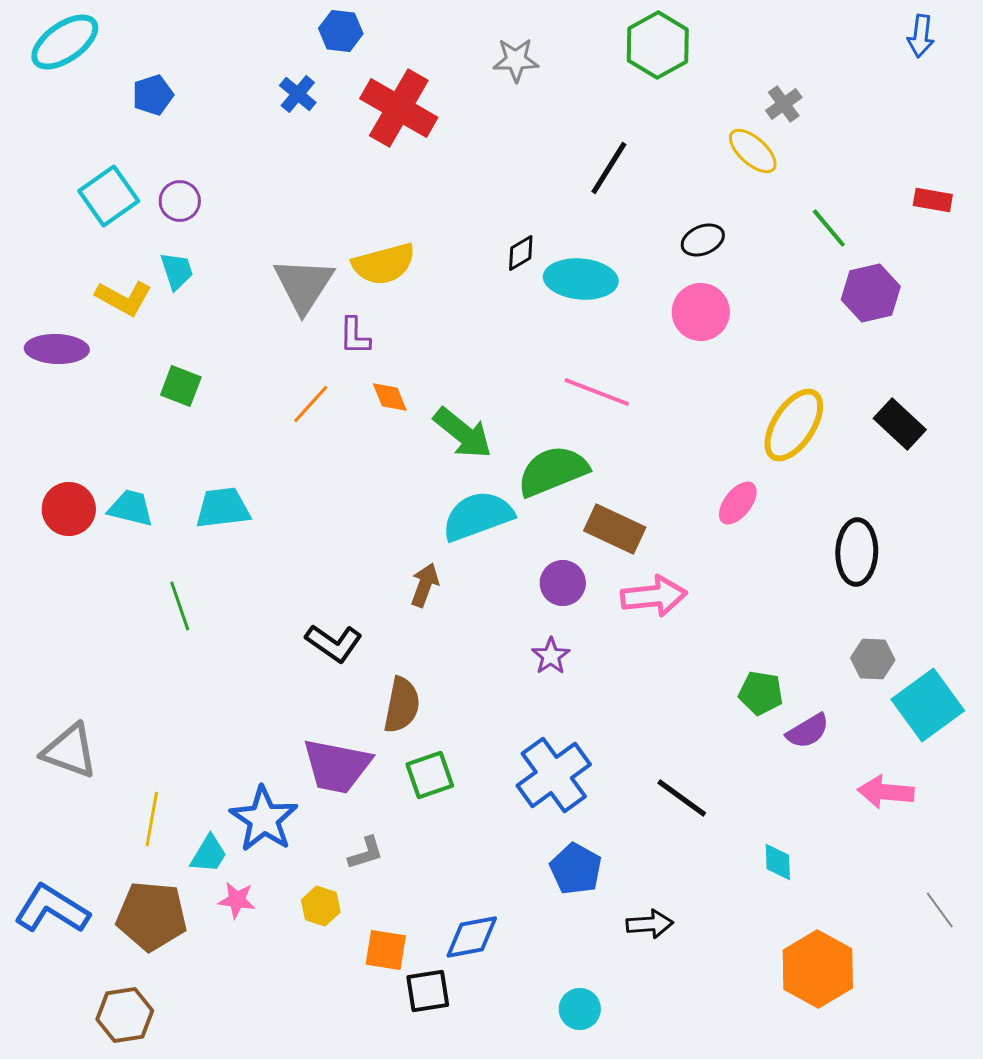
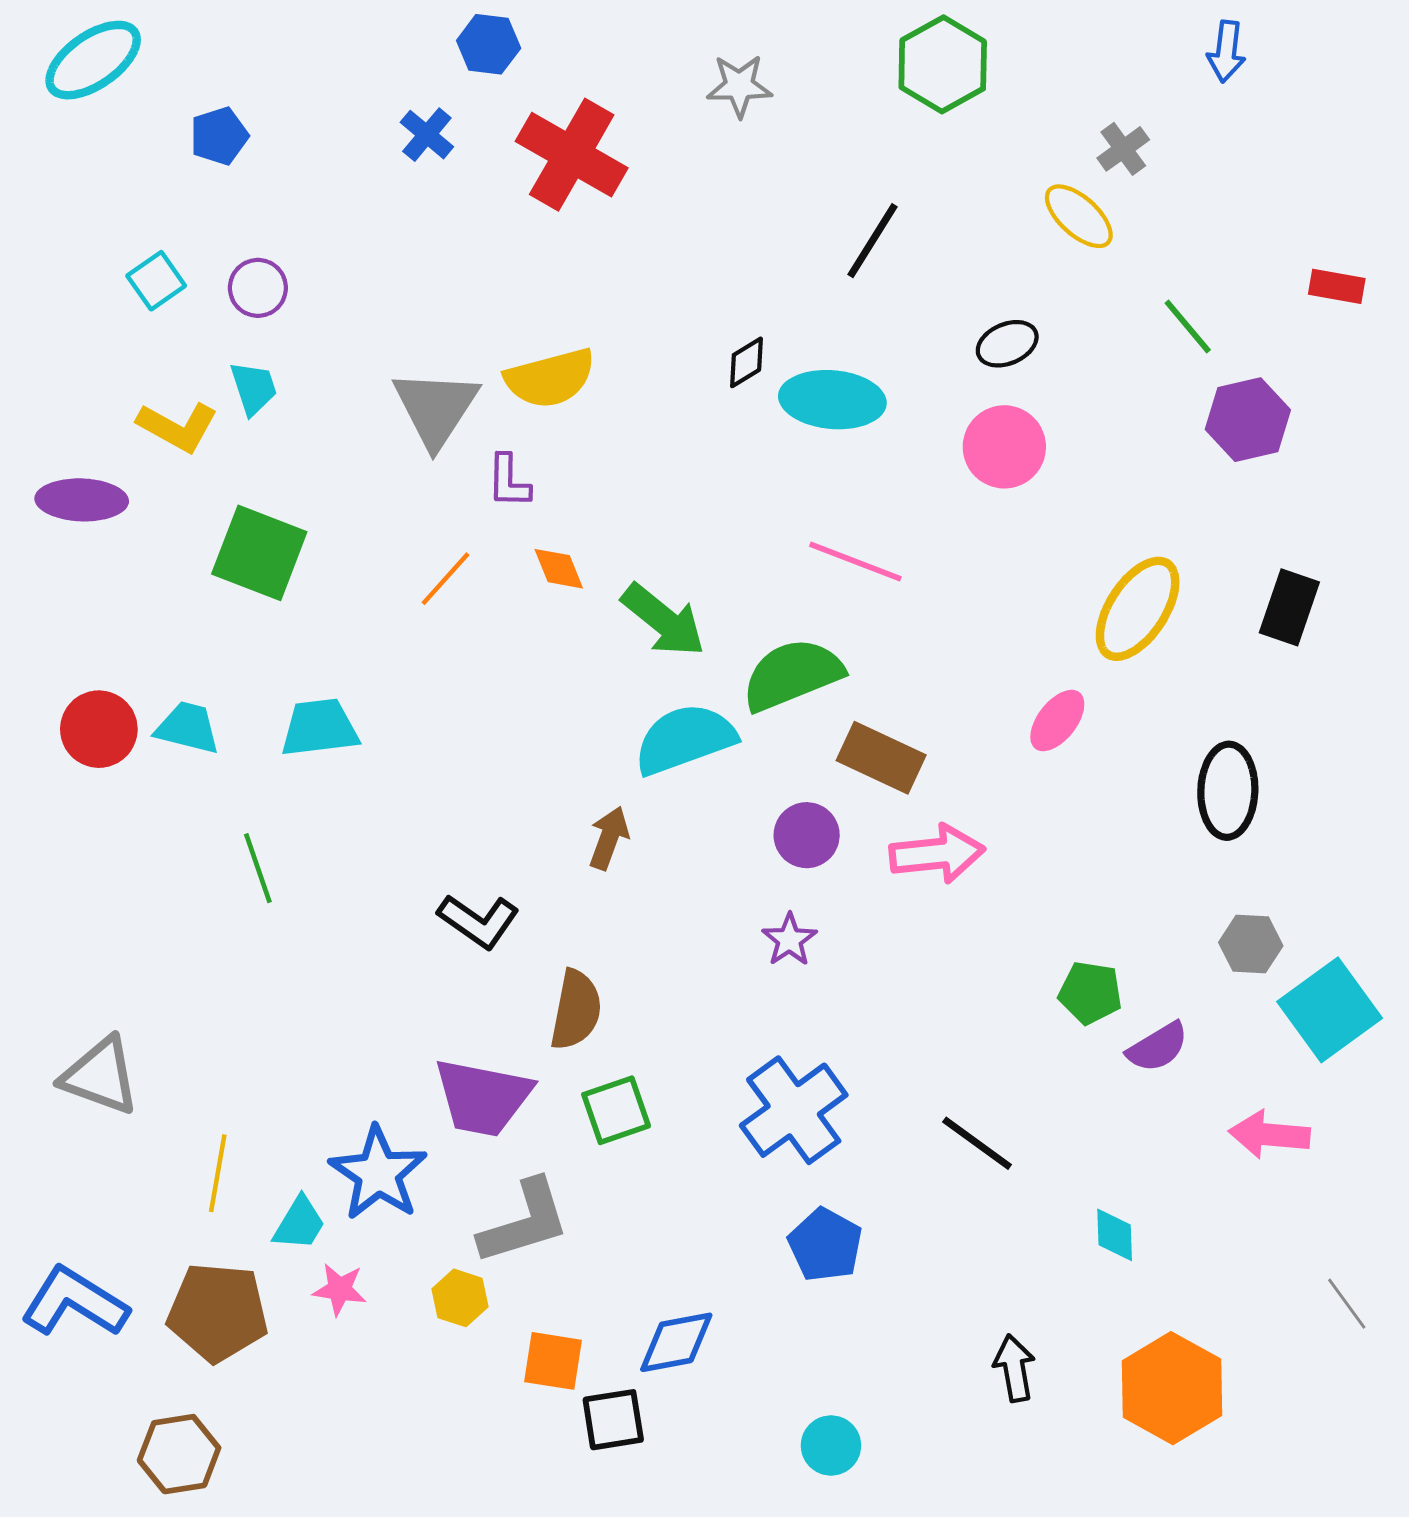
blue arrow: (921, 36) -> (1226, 51), moved
cyan square: (109, 196) -> (156, 281), size x0.7
green square: (181, 386) -> (259, 553), size x1.6
black rectangle: (900, 424) -> (1289, 607), turned 66
gray L-shape: (366, 853) -> (524, 1222), size x1.8
black arrow: (650, 924) -> (1014, 1368), moved, turned -96

